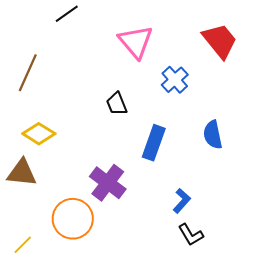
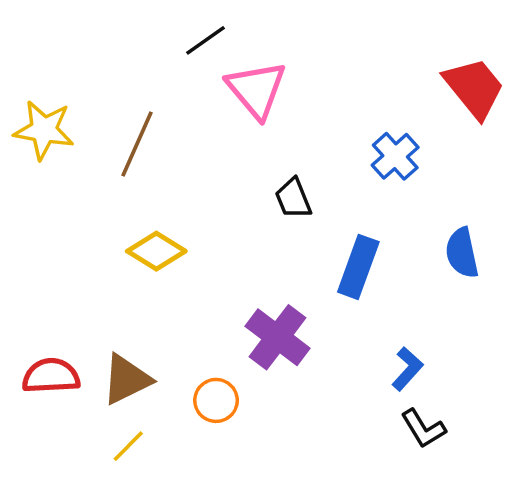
pink triangle: (136, 42) -> (256, 90), moved
brown triangle: (22, 173) -> (126, 379), moved, turned -32
orange circle: (73, 219) -> (216, 400), size x0.6

